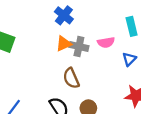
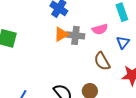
brown semicircle: (71, 78) -> (102, 61), moved

